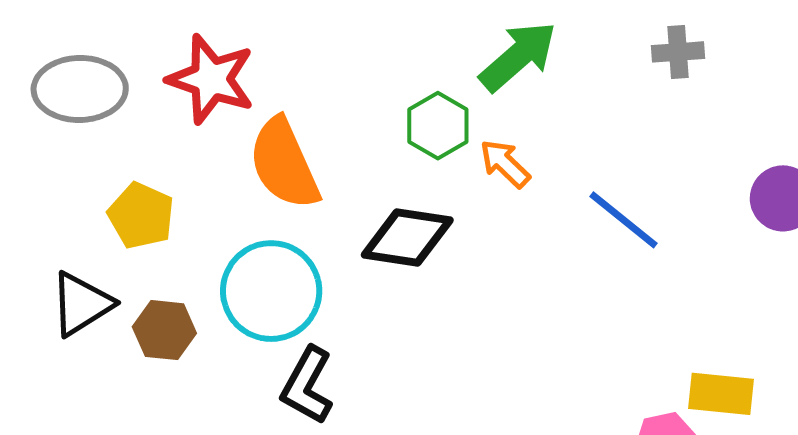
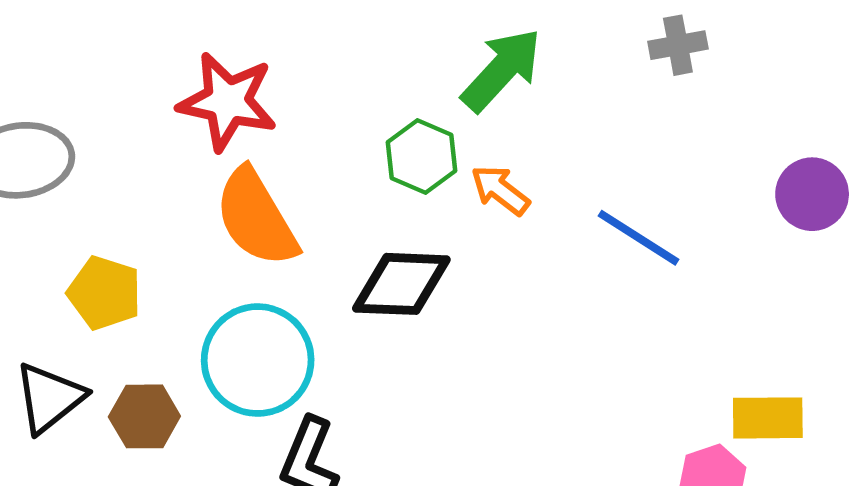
red star: (211, 79) -> (227, 101), moved

